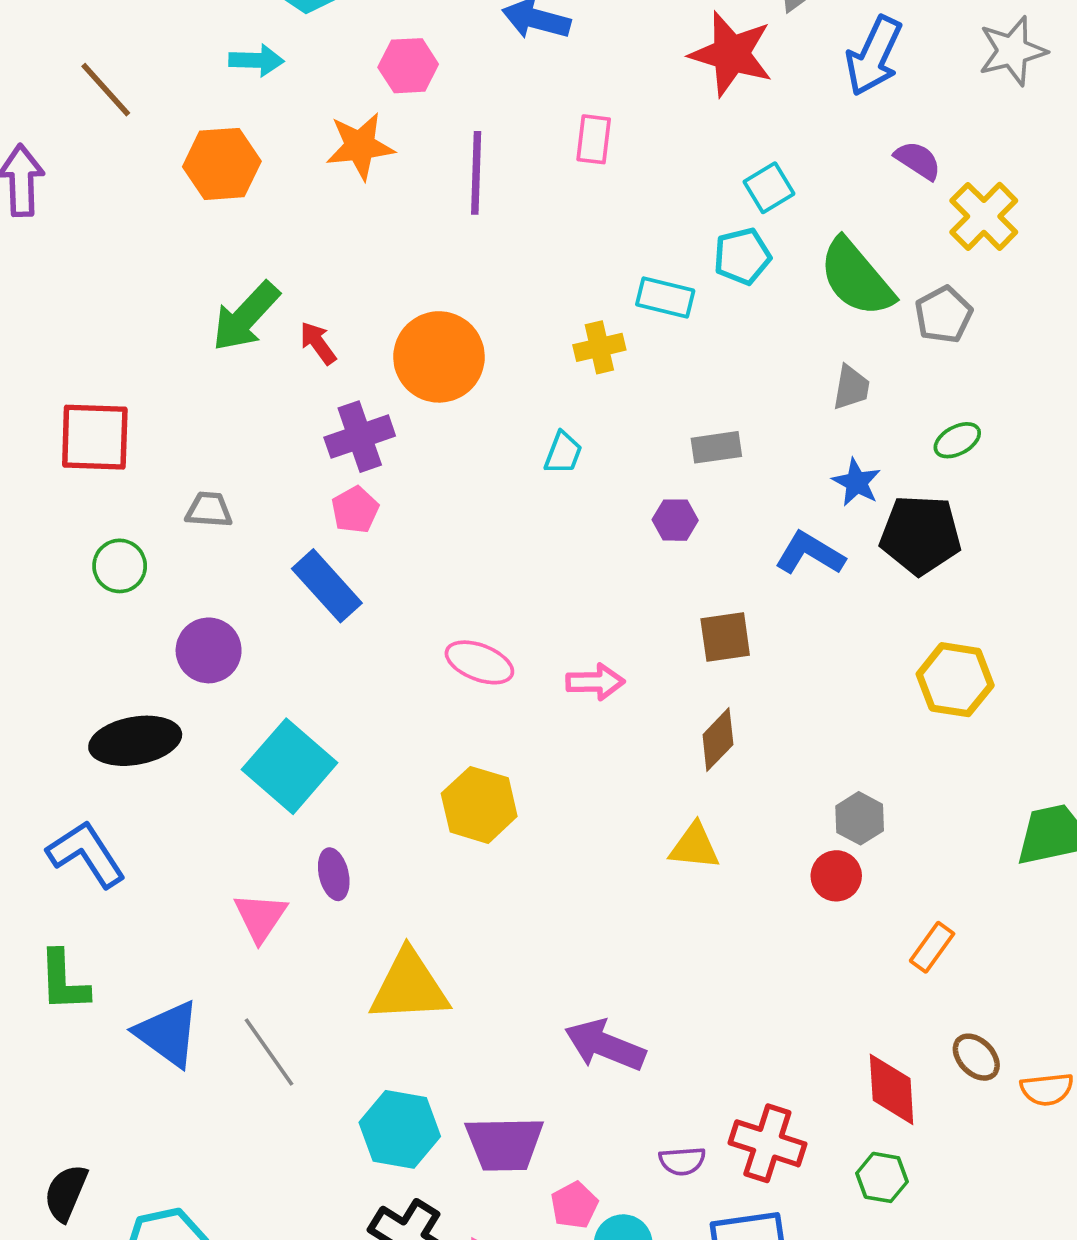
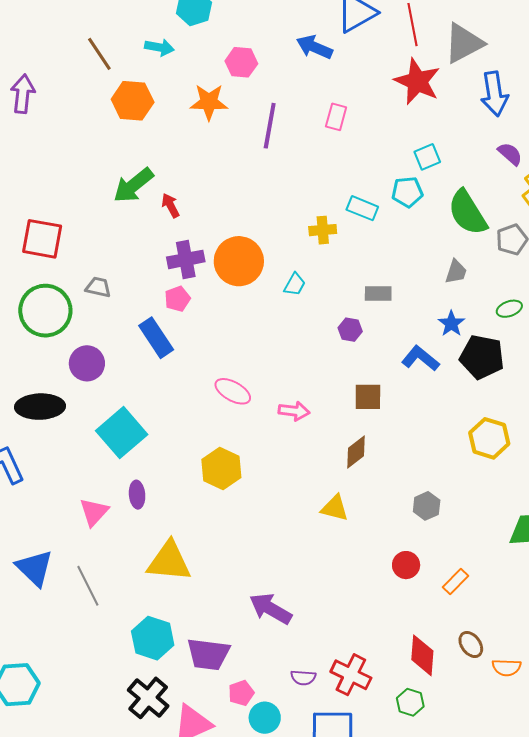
blue arrow: (874, 56) -> (494, 94), turned -42
brown line: (106, 90) -> (99, 54), moved
orange circle: (439, 357) -> (239, 261), moved
green circle: (120, 566) -> (45, 311), size x1.8
red circle: (836, 876) -> (406, 565), moved

